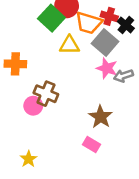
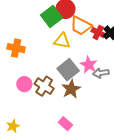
red cross: (109, 16) -> (98, 33), moved
gray square: (105, 43) -> (68, 70), moved
brown cross: (46, 94) -> (44, 86), moved
brown star: (101, 117) -> (71, 89), moved

